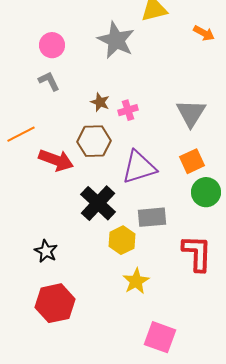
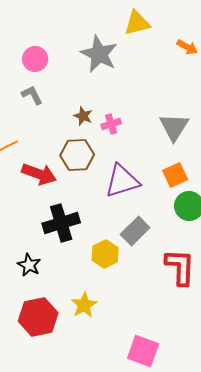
black cross: (98, 203) -> (61, 223), moved, turned 30
gray rectangle: (152, 217) -> (135, 231), turned -40
yellow star: (136, 281) -> (84, 305), moved

